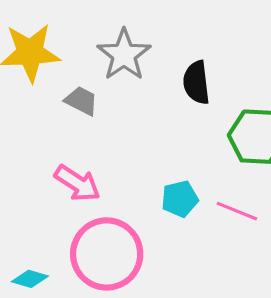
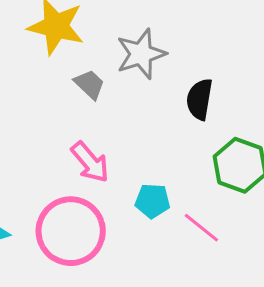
pink arrow: (77, 183) -> (90, 162), moved

